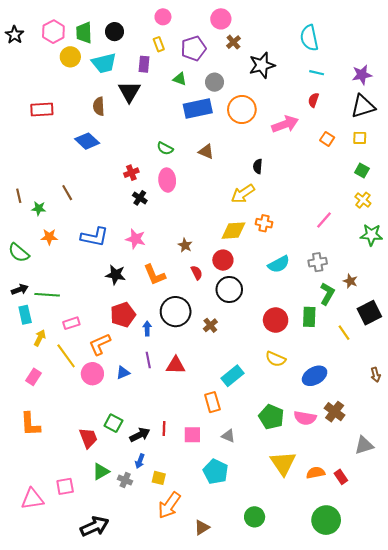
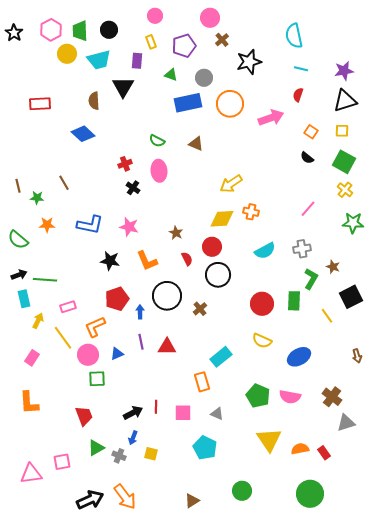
black semicircle: (258, 166) -> (307, 158), moved, turned -56
green square: (362, 171) -> (344, 162), size x1.6
brown cross: (335, 412) -> (332, 397), moved
green square: (113, 423) -> (97, 379), moved, turned -30
orange arrow: (169, 505) -> (125, 497), moved, turned -72

